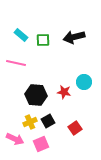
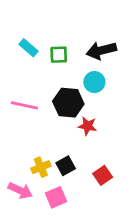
pink line: (16, 63) -> (24, 105), moved
cyan circle: (84, 82) -> (94, 82), moved
black hexagon: (36, 95) -> (68, 103), moved

